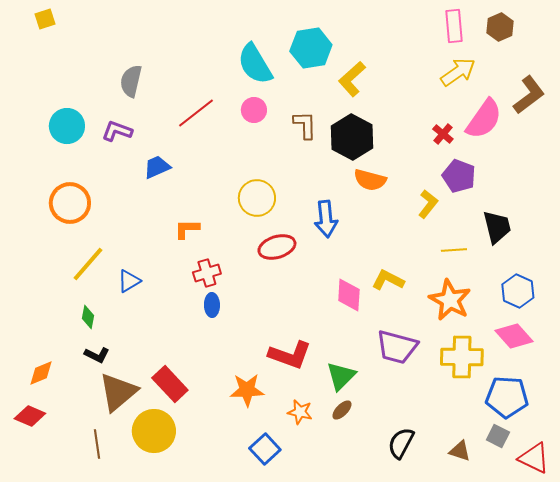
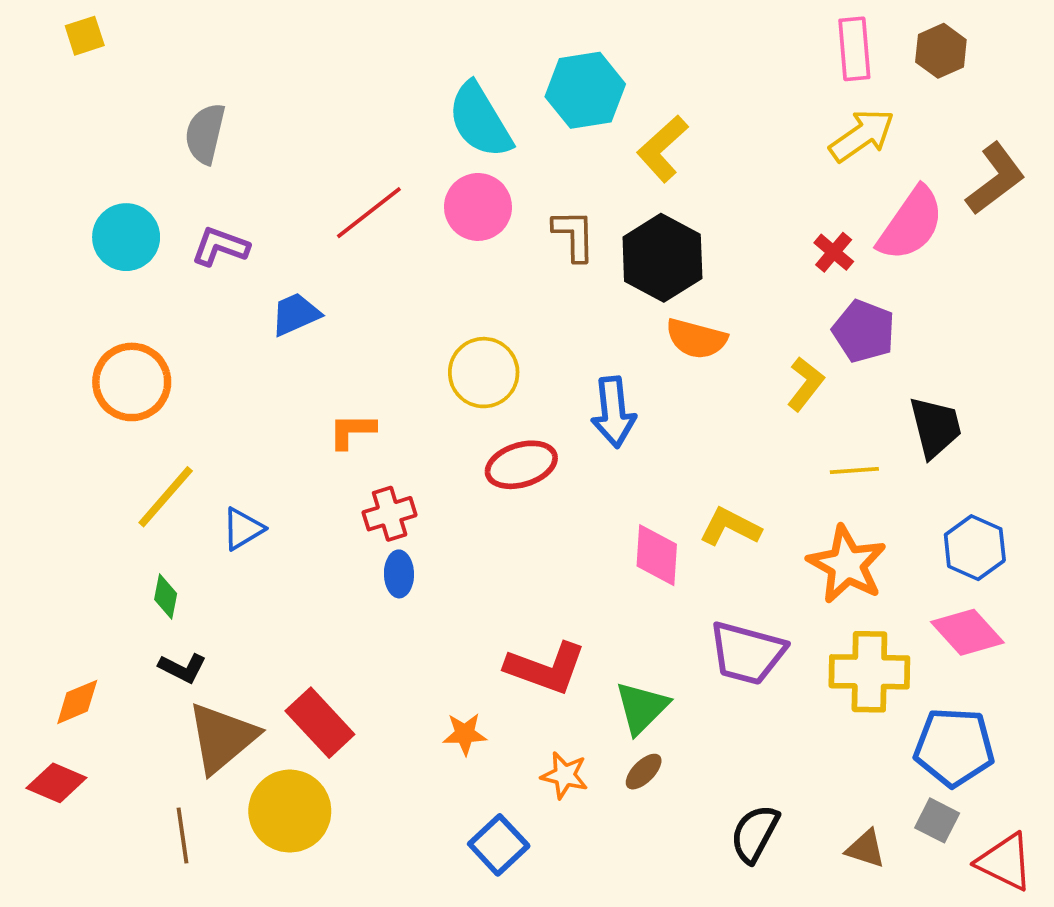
gray semicircle: (131, 81) -> (205, 134), moved
pink circle: (254, 110) -> (478, 207), size x1.4
orange star: (247, 390) -> (465, 734), size x0.7

